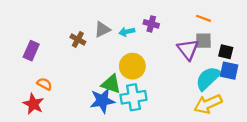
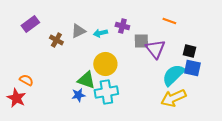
gray square: (204, 41) -> (141, 41), moved
purple rectangle: (31, 51) -> (30, 24), moved, turned 30
blue star: (102, 101) -> (78, 95), size x0.6

